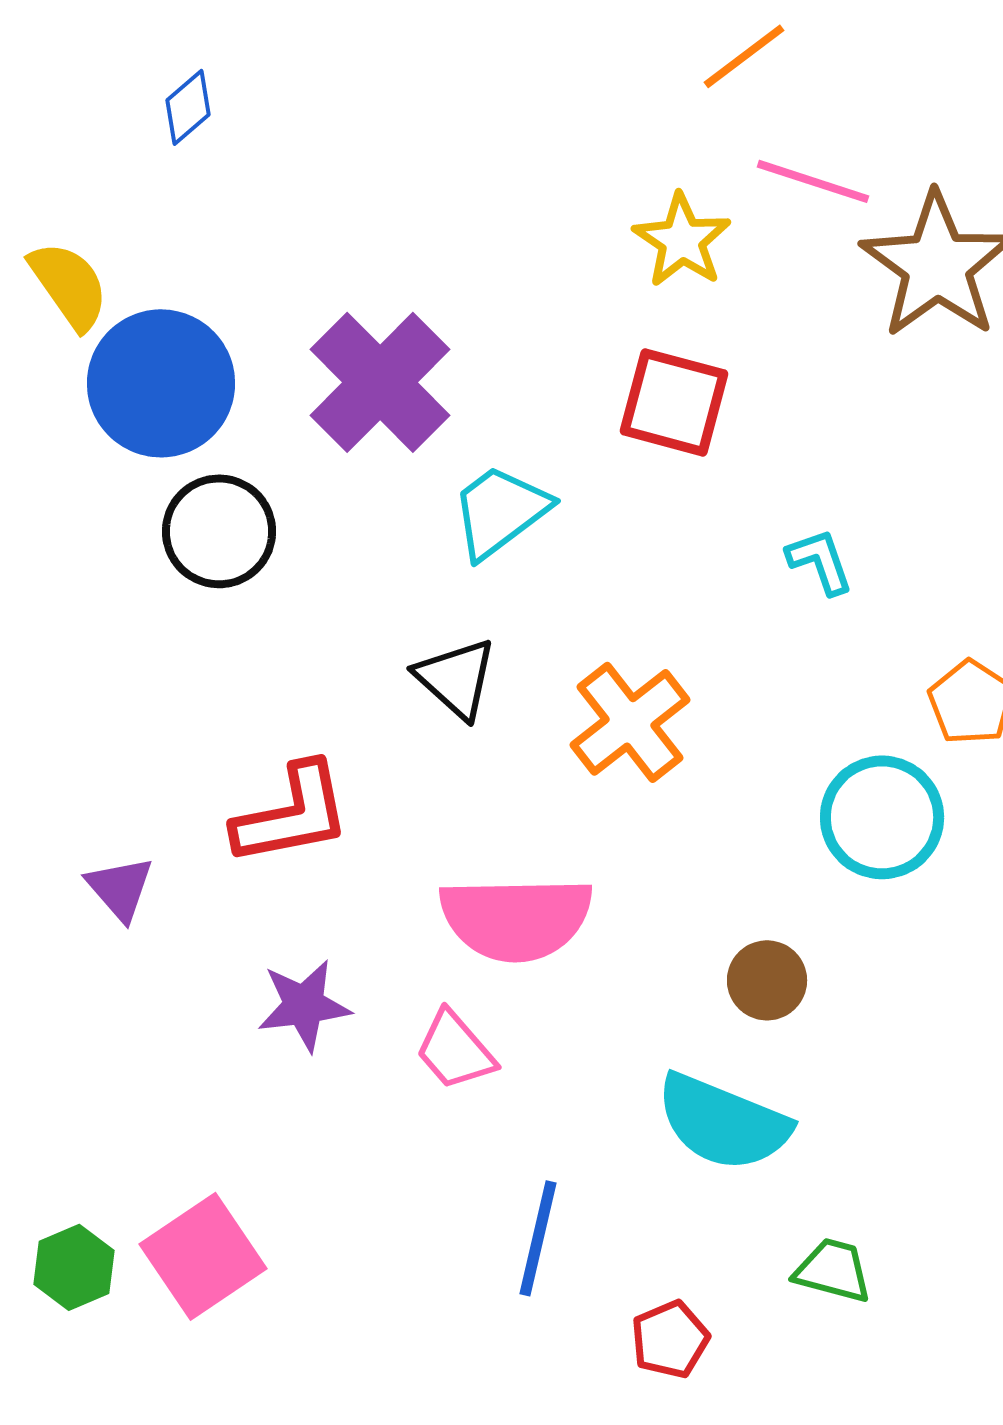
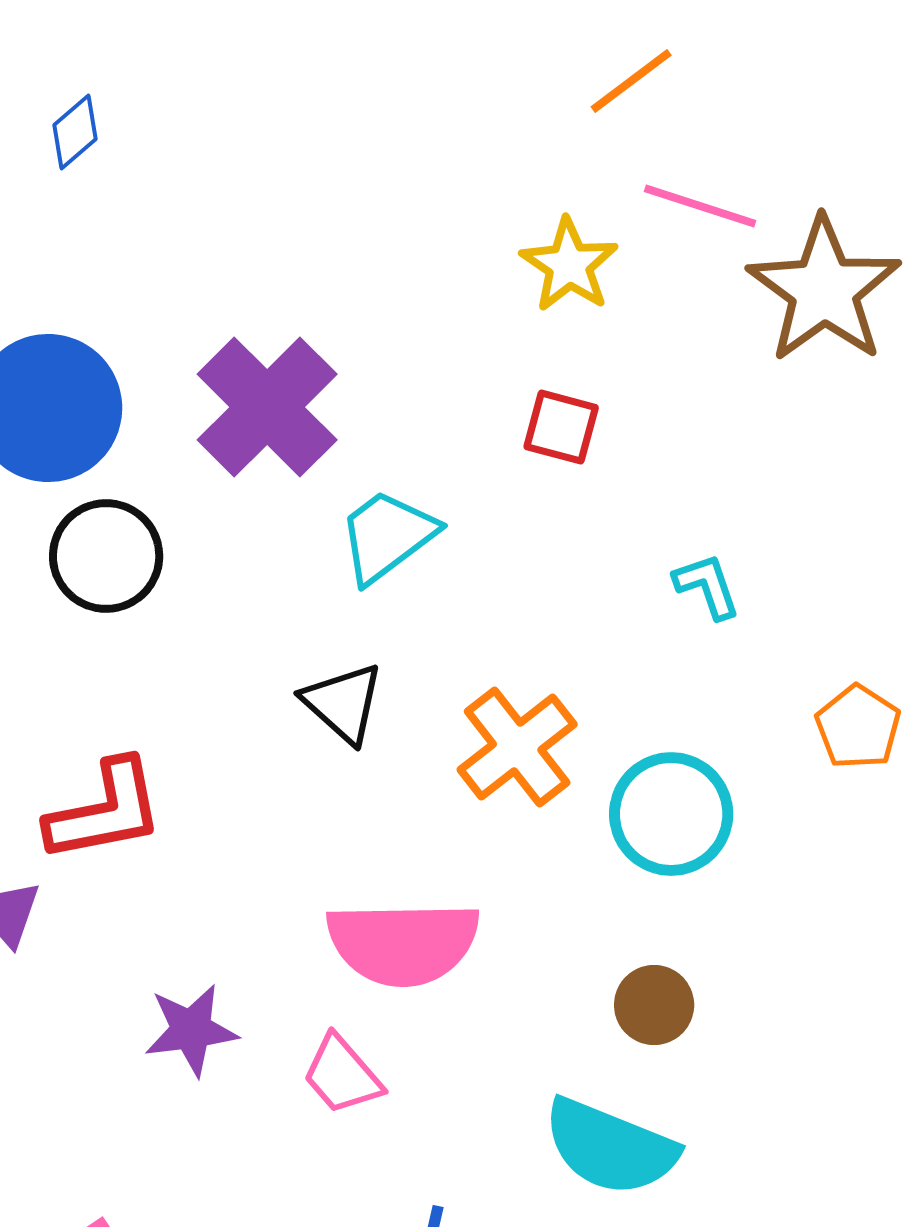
red square: (674, 402) -> (561, 427), size x0.7
red L-shape: (292, 814) -> (105, 811), moved
cyan circle: (882, 817) -> (671, 814), moved

